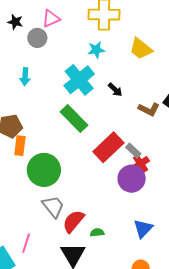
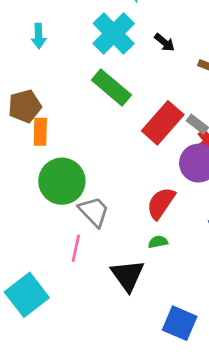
green circle: (44, 170) -> (62, 181), moved
red semicircle: (73, 221) -> (161, 203), moved
pink line: (26, 243) -> (76, 248), moved

